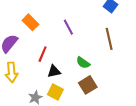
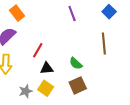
orange rectangle: (30, 22) -> (17, 13), moved
purple line: (68, 27) -> (72, 13), moved

